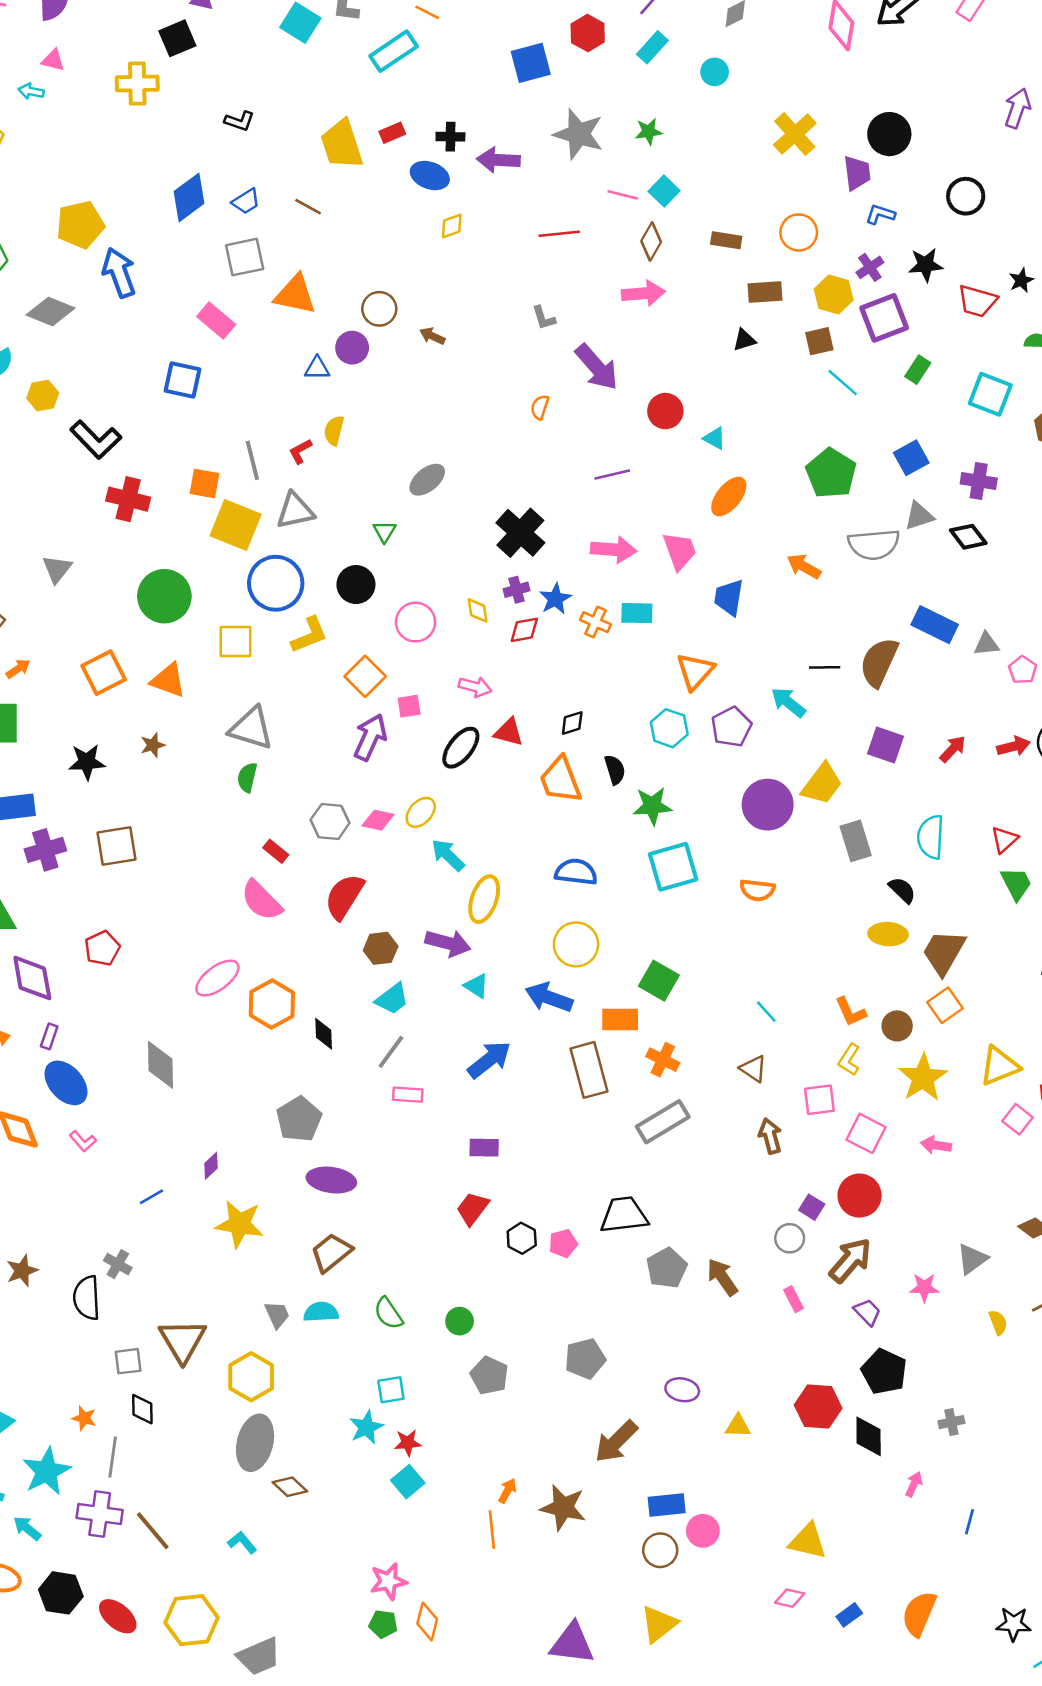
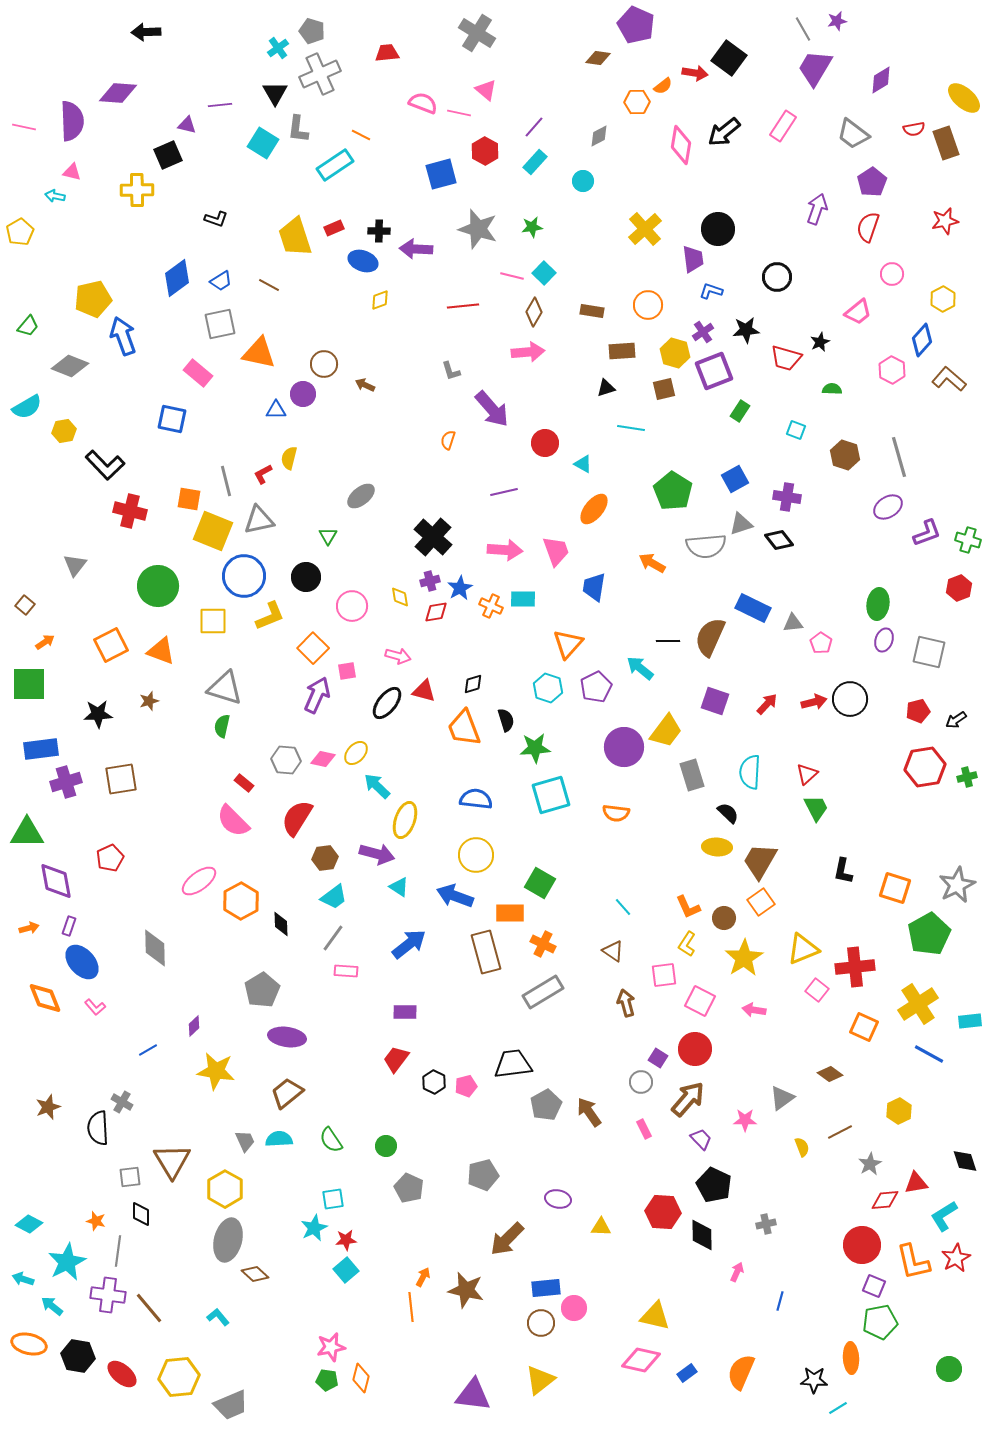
cyan line: (843, 383) -> (631, 428), moved, turned -32
cyan square: (990, 394) -> (796, 430), size x0.6
pink diamond: (790, 1598) -> (641, 1360), size x1.6

